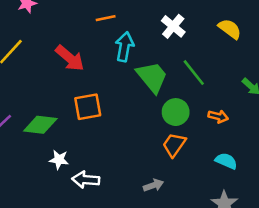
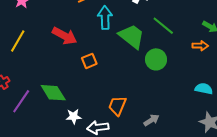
orange square: (88, 107) -> (89, 61), moved, size x0.7
orange arrow: (218, 116) -> (200, 46), moved
green diamond: (40, 125) -> (53, 93), turned 64
orange trapezoid: (174, 145) -> (117, 106), moved

